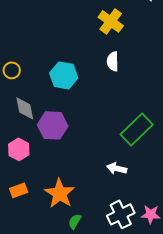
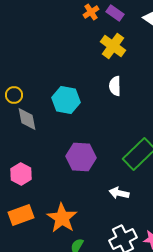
gray diamond: (25, 108) -> (27, 119), moved
purple hexagon: (53, 125) -> (81, 157), moved
orange rectangle: (19, 190) -> (21, 215), size x1.4

